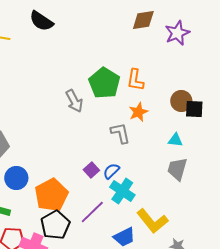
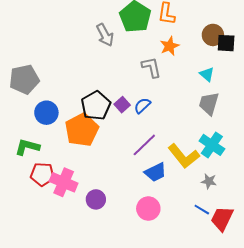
cyan triangle: (175, 140) -> (207, 74), turned 35
cyan cross: (122, 191) -> (212, 145), moved
purple line: (92, 212) -> (144, 145), moved
black pentagon: (55, 225) -> (96, 106), moved

